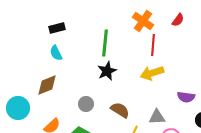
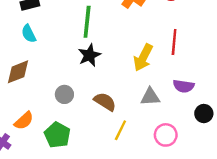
red line: (153, 45) -> (174, 42), moved
yellow arrow: (152, 73) -> (143, 58), turned -45
gray triangle: (157, 117) -> (150, 97), moved

